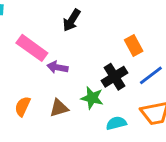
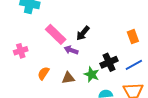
black arrow: (72, 20) -> (83, 33), moved
orange rectangle: (134, 45) -> (133, 37), moved

